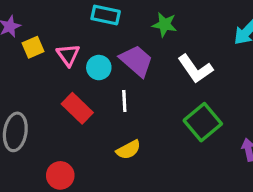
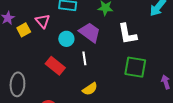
pink triangle: (68, 55) -> (43, 21), moved
white L-shape: (195, 69) -> (127, 34), turned 30
green square: (203, 122) -> (135, 67), turned -35

